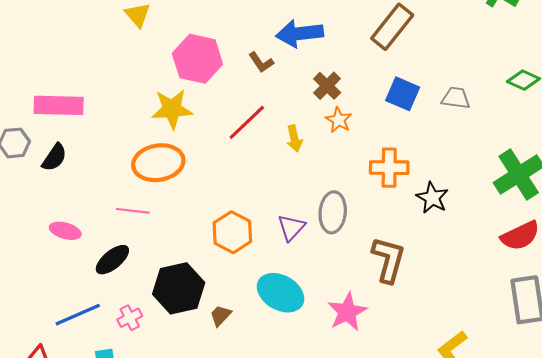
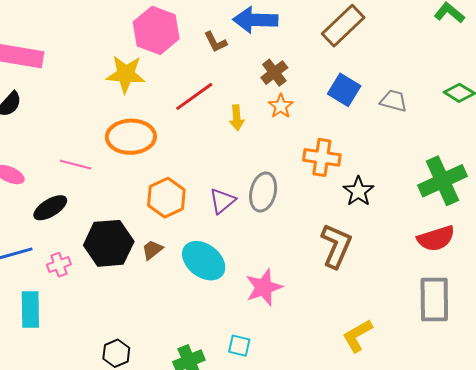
orange ellipse: (158, 163) -> (131, 137), moved
brown L-shape: (388, 260) -> (336, 246), moved
brown trapezoid: (221, 315) -> (152, 250), moved

